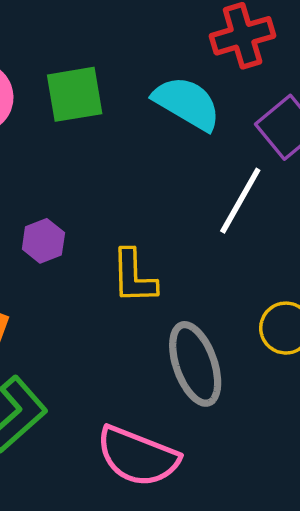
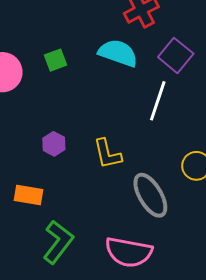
green square: (75, 94) -> (55, 60), size x0.7

